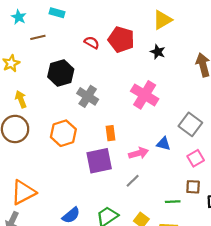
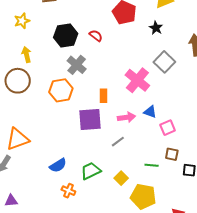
red semicircle: (92, 43) -> (96, 36), moved
pink cross: (145, 95) -> (137, 80), moved
gray cross: (88, 96) -> (77, 65), moved
gray square: (190, 124) -> (164, 62), moved
pink square: (196, 158) -> (168, 128), moved

